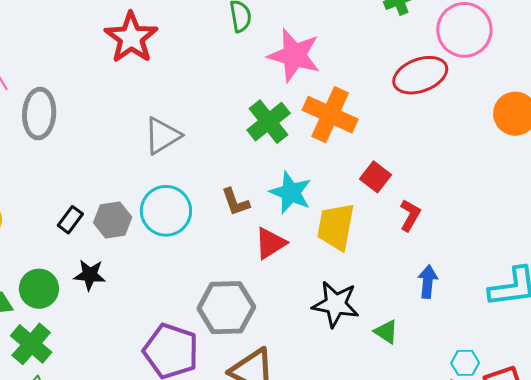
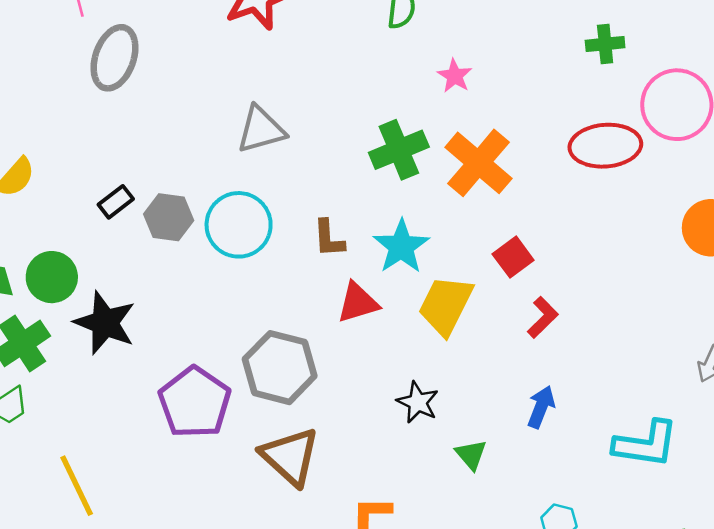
pink star: (294, 55) -> (455, 76), size x0.5
black star: (90, 275) -> (105, 323), moved, size x1.5
black star: (336, 304) -> (418, 402), size x0.7

